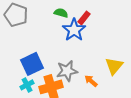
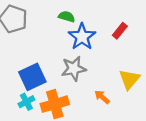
red rectangle: (84, 18) -> (120, 31), moved
gray star: (67, 71) -> (74, 69), moved

